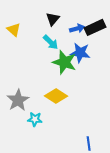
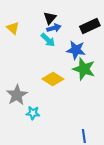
blue arrow: (77, 28) -> (54, 28), moved
green star: (64, 62) -> (84, 69), moved
yellow diamond: (56, 96) -> (53, 79), moved

